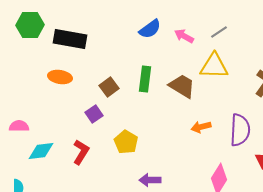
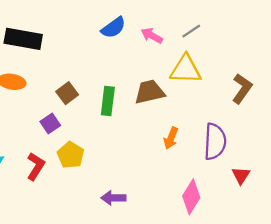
green rectangle: (145, 79) -> (108, 101), moved
brown trapezoid: (182, 86) -> (150, 92), turned -44
orange arrow: (201, 127) -> (171, 138), turned -54
yellow pentagon: (126, 142) -> (71, 155), moved

